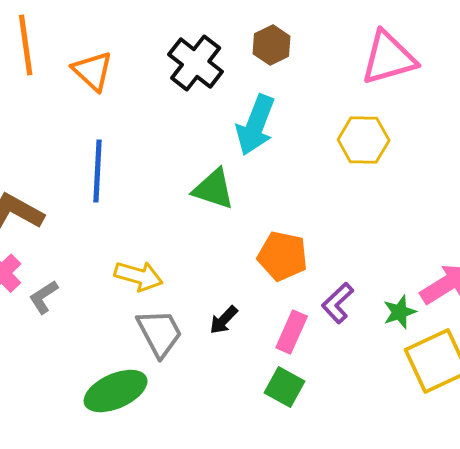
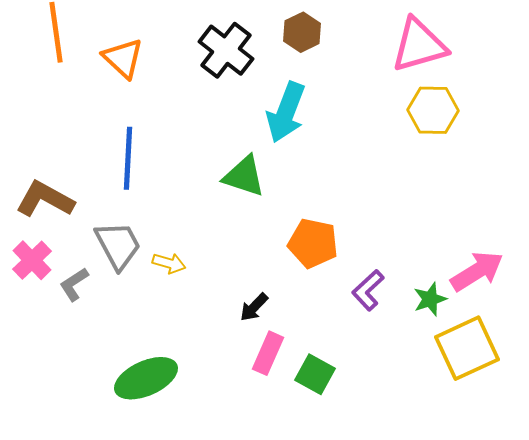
yellow hexagon: (364, 140) -> (433, 110), moved
yellow arrow: (139, 276) -> (169, 263), size x0.7
pink rectangle: (292, 332) -> (268, 353), moved
gray trapezoid: (160, 333) -> (118, 245), moved

